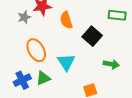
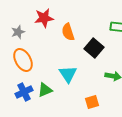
gray star: (24, 17) -> (18, 32), moved
orange ellipse: (36, 50) -> (23, 60), moved

